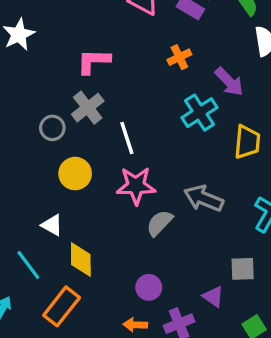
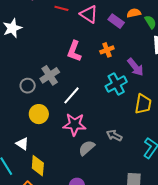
pink L-shape: (93, 61) -> (74, 51), moved, turned -75
white line: (127, 138) -> (72, 95), turned 54
gray arrow: (204, 198) -> (114, 135), size x0.7

